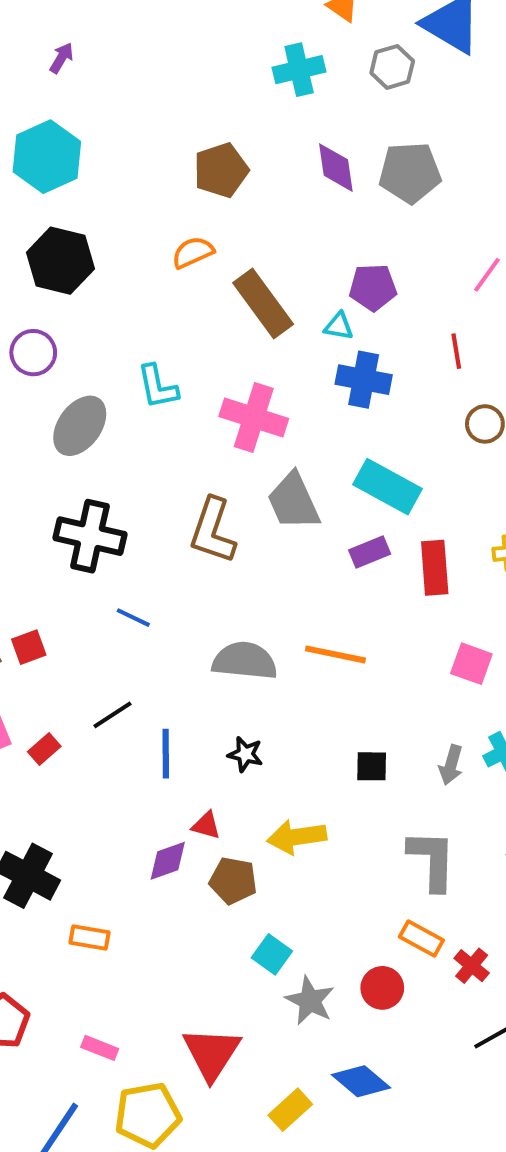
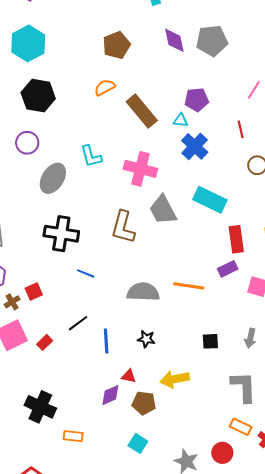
blue cross: (364, 380) -> (195, 146), turned 36
purple rectangle: (370, 552) -> (228, 269), moved
cyan square: (272, 954) -> (138, 443), moved

